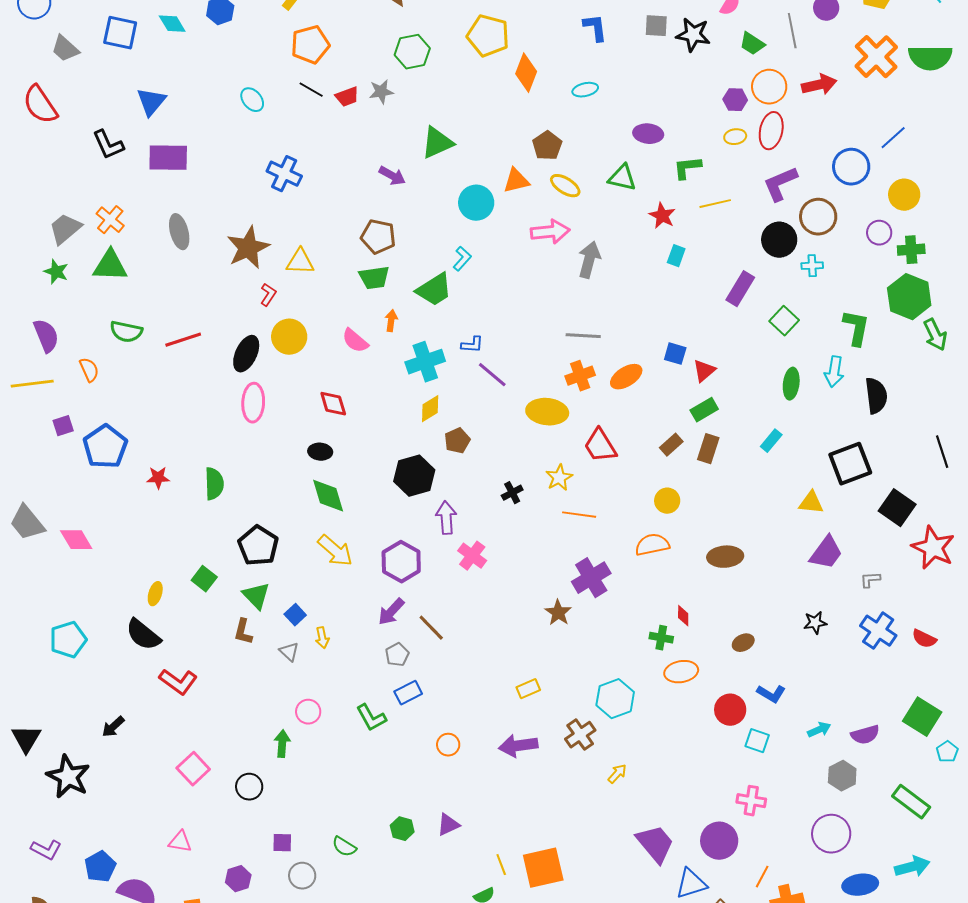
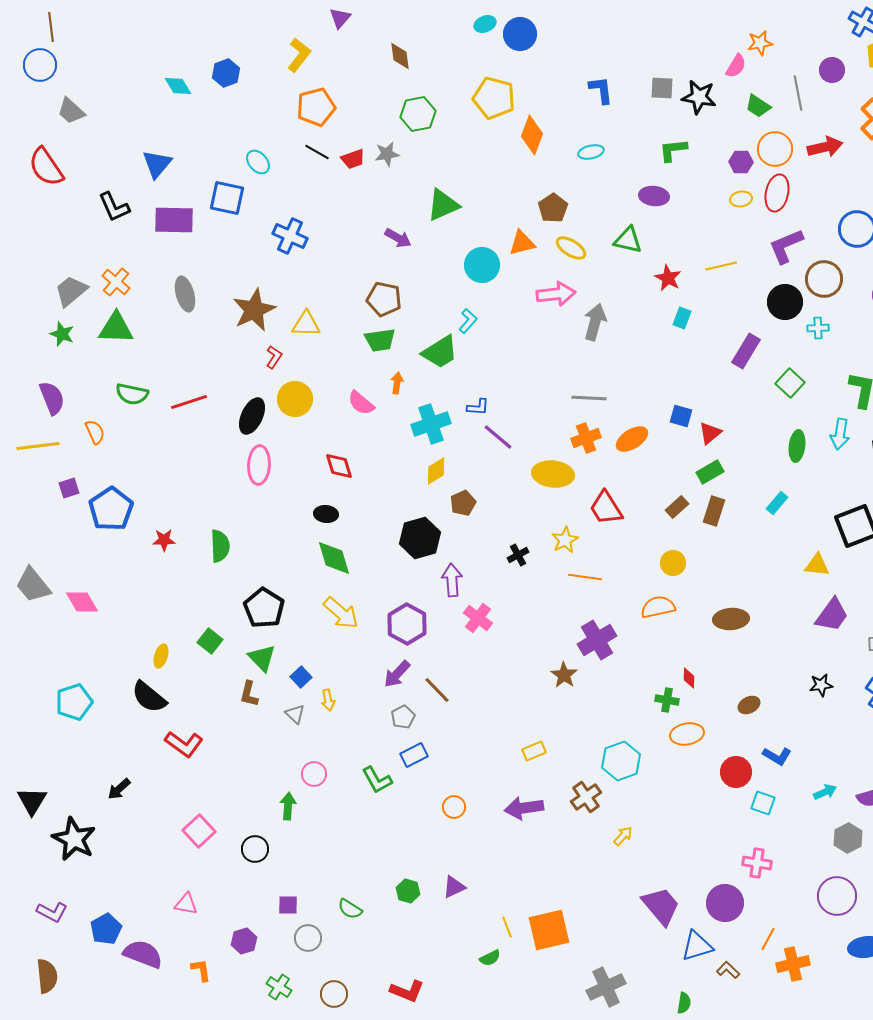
blue square: (120, 33) -> (227, 198), moved
green L-shape: (687, 168) -> (673, 150), moved

